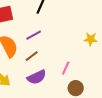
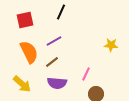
purple semicircle: (37, 77) -> (57, 83), turned 30

